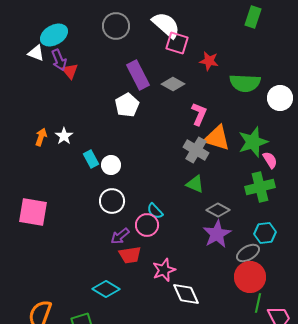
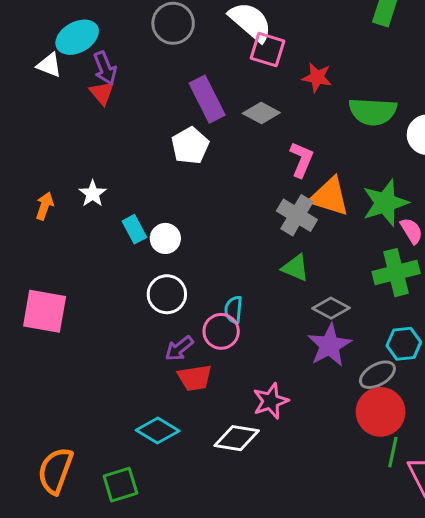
purple arrow: (59, 60) -> (105, 68), moved
orange arrow: (41, 137) -> (45, 206), moved
cyan semicircle: (155, 211) -> (233, 310), turned 48
pink star: (164, 270) -> (271, 401), moved
white diamond: (186, 294) -> (237, 438), moved, turned -56

